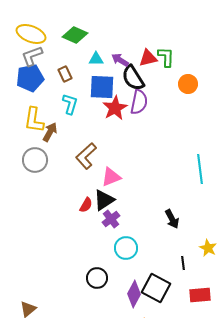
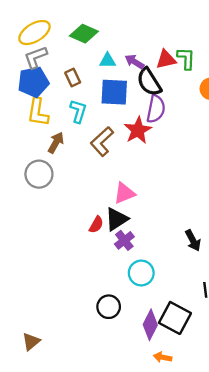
yellow ellipse: (31, 34) -> (34, 33), turned -52
red star: (115, 108) -> (138, 130), moved
yellow L-shape: (34, 120) -> (38, 112), moved
brown L-shape: (86, 156) -> (102, 142), moved

